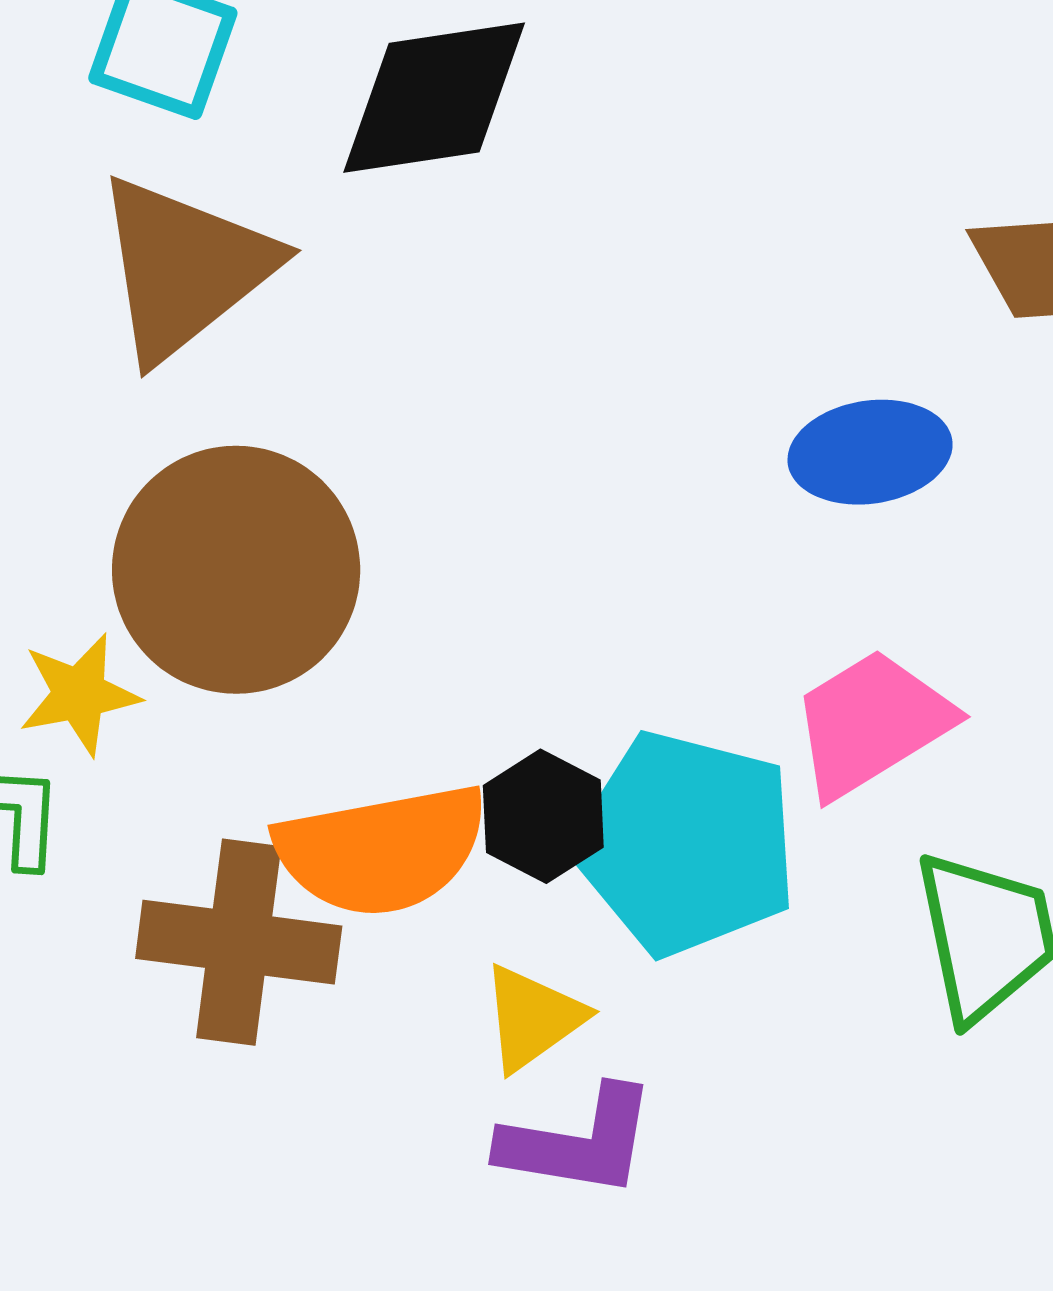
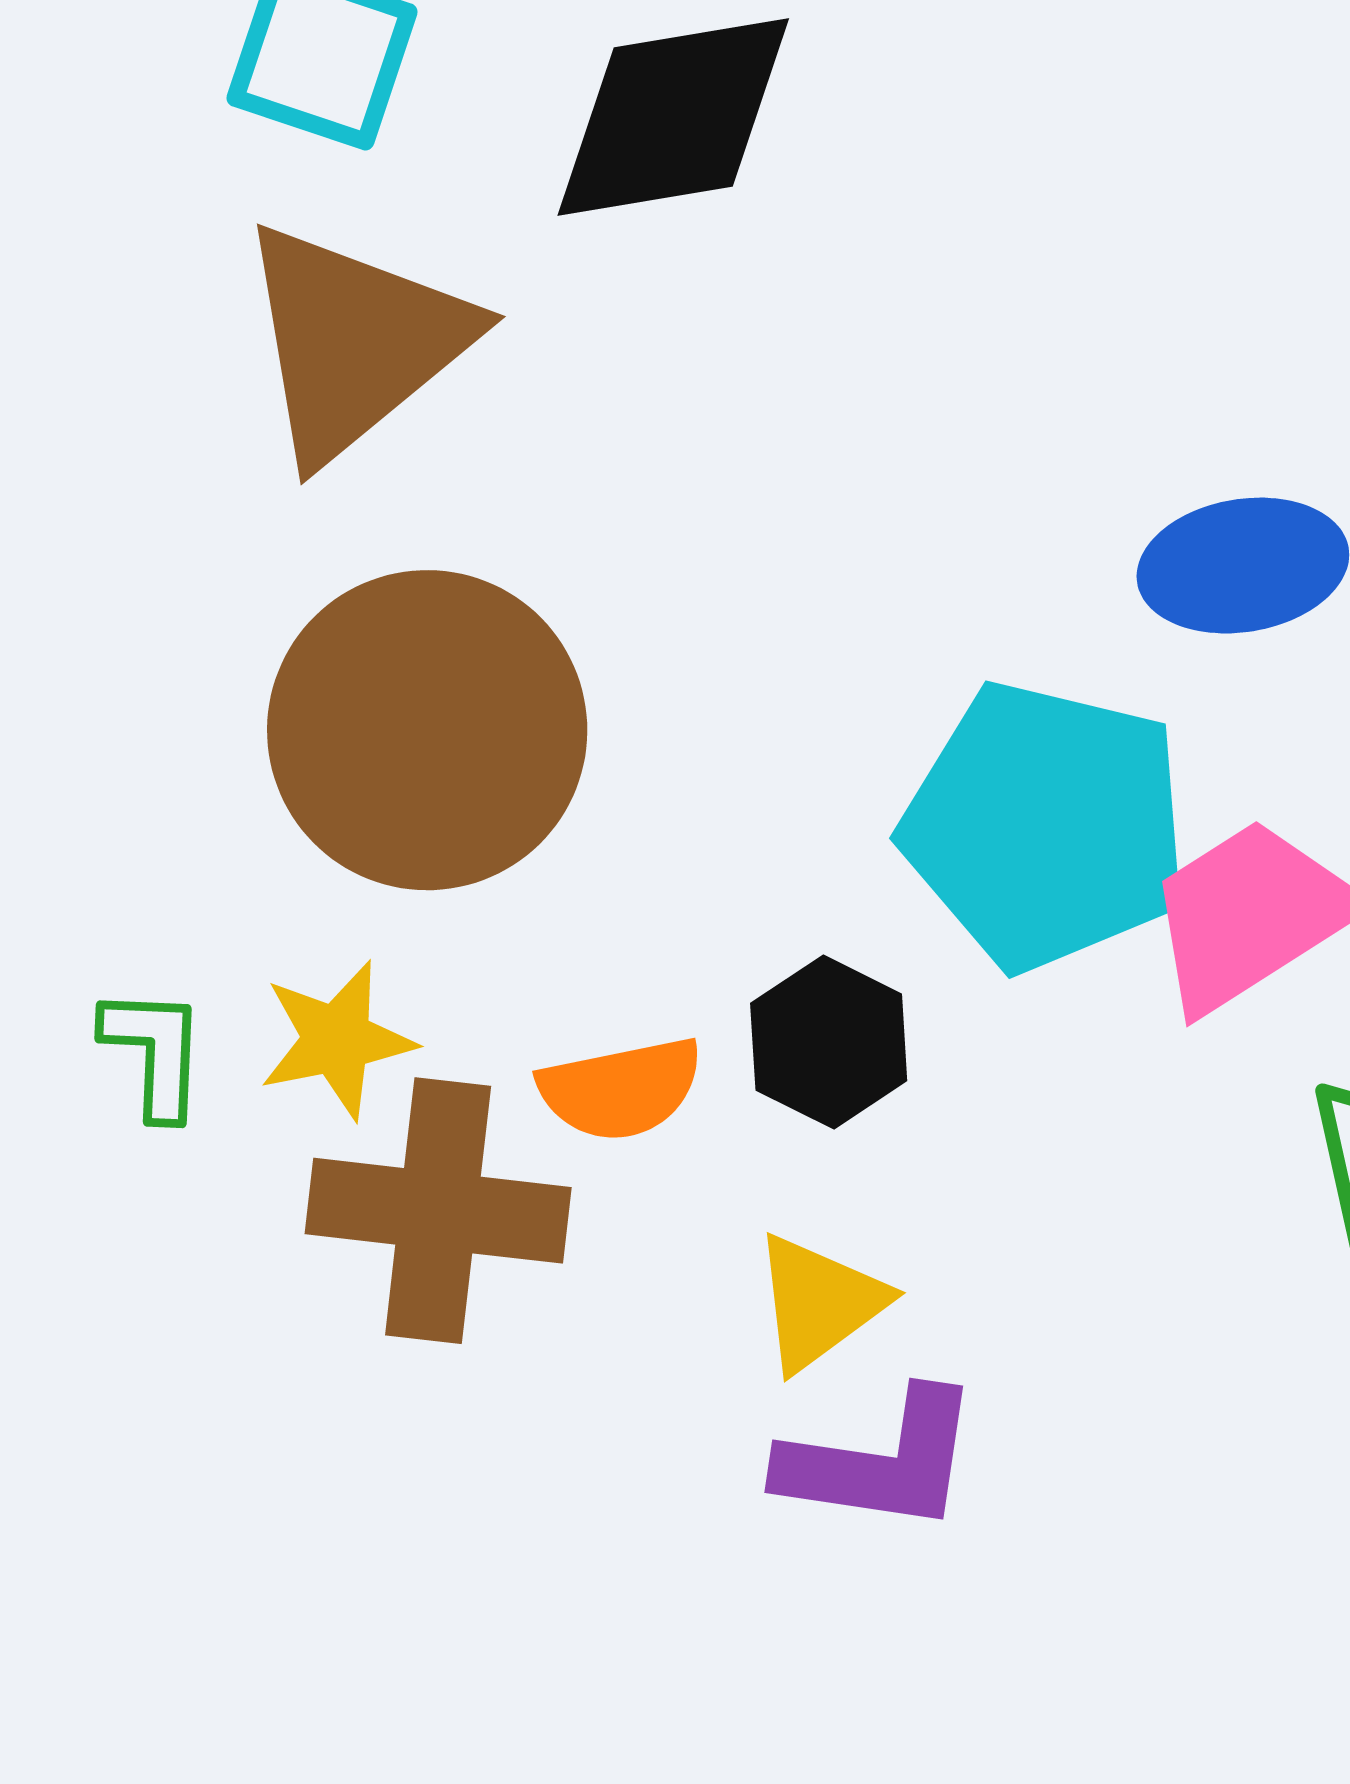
yellow star: (79, 694) -> (337, 1040), moved
cyan pentagon: (686, 843) -> (1046, 826), moved
orange semicircle: (382, 850) -> (621, 1089), size x0.6

